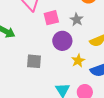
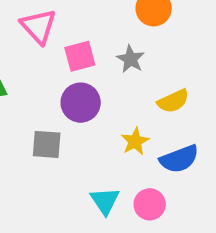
purple circle: (62, 41) -> (81, 103), moved

